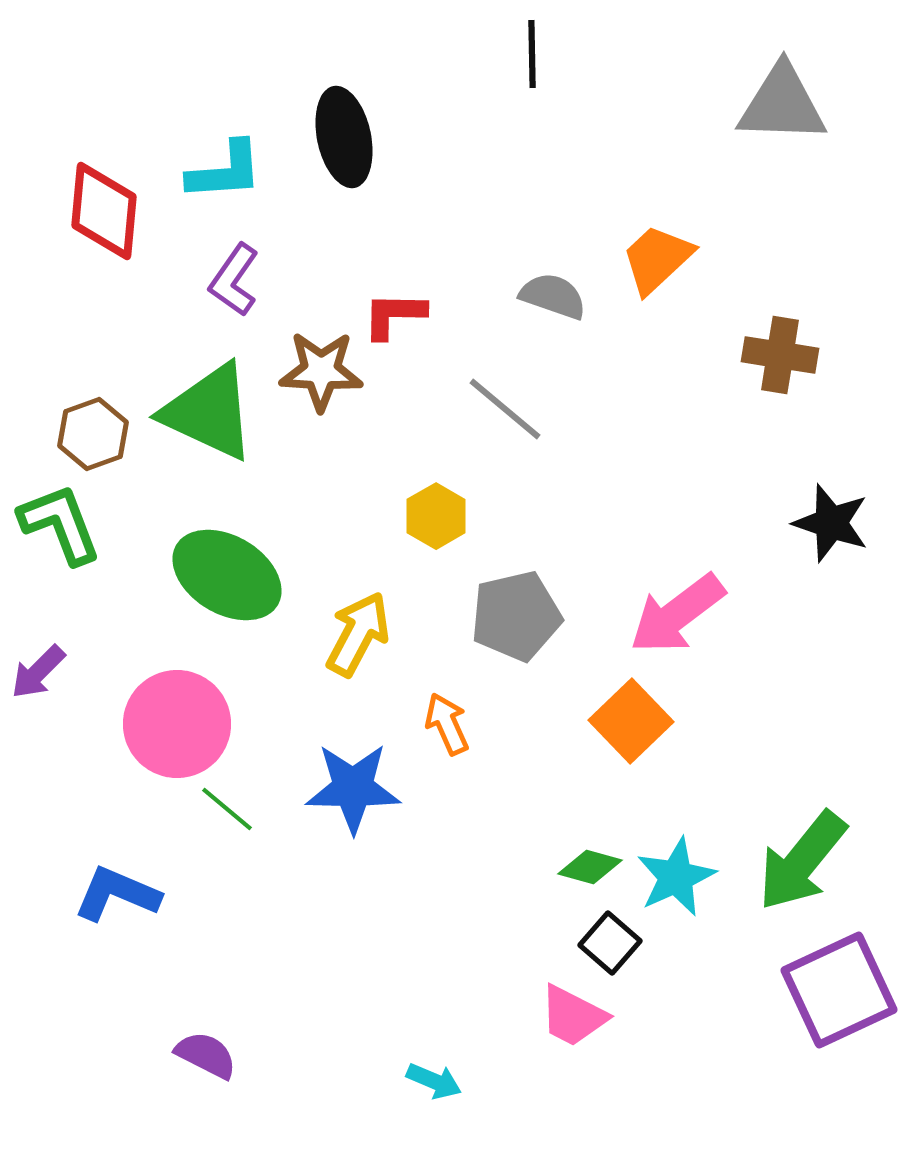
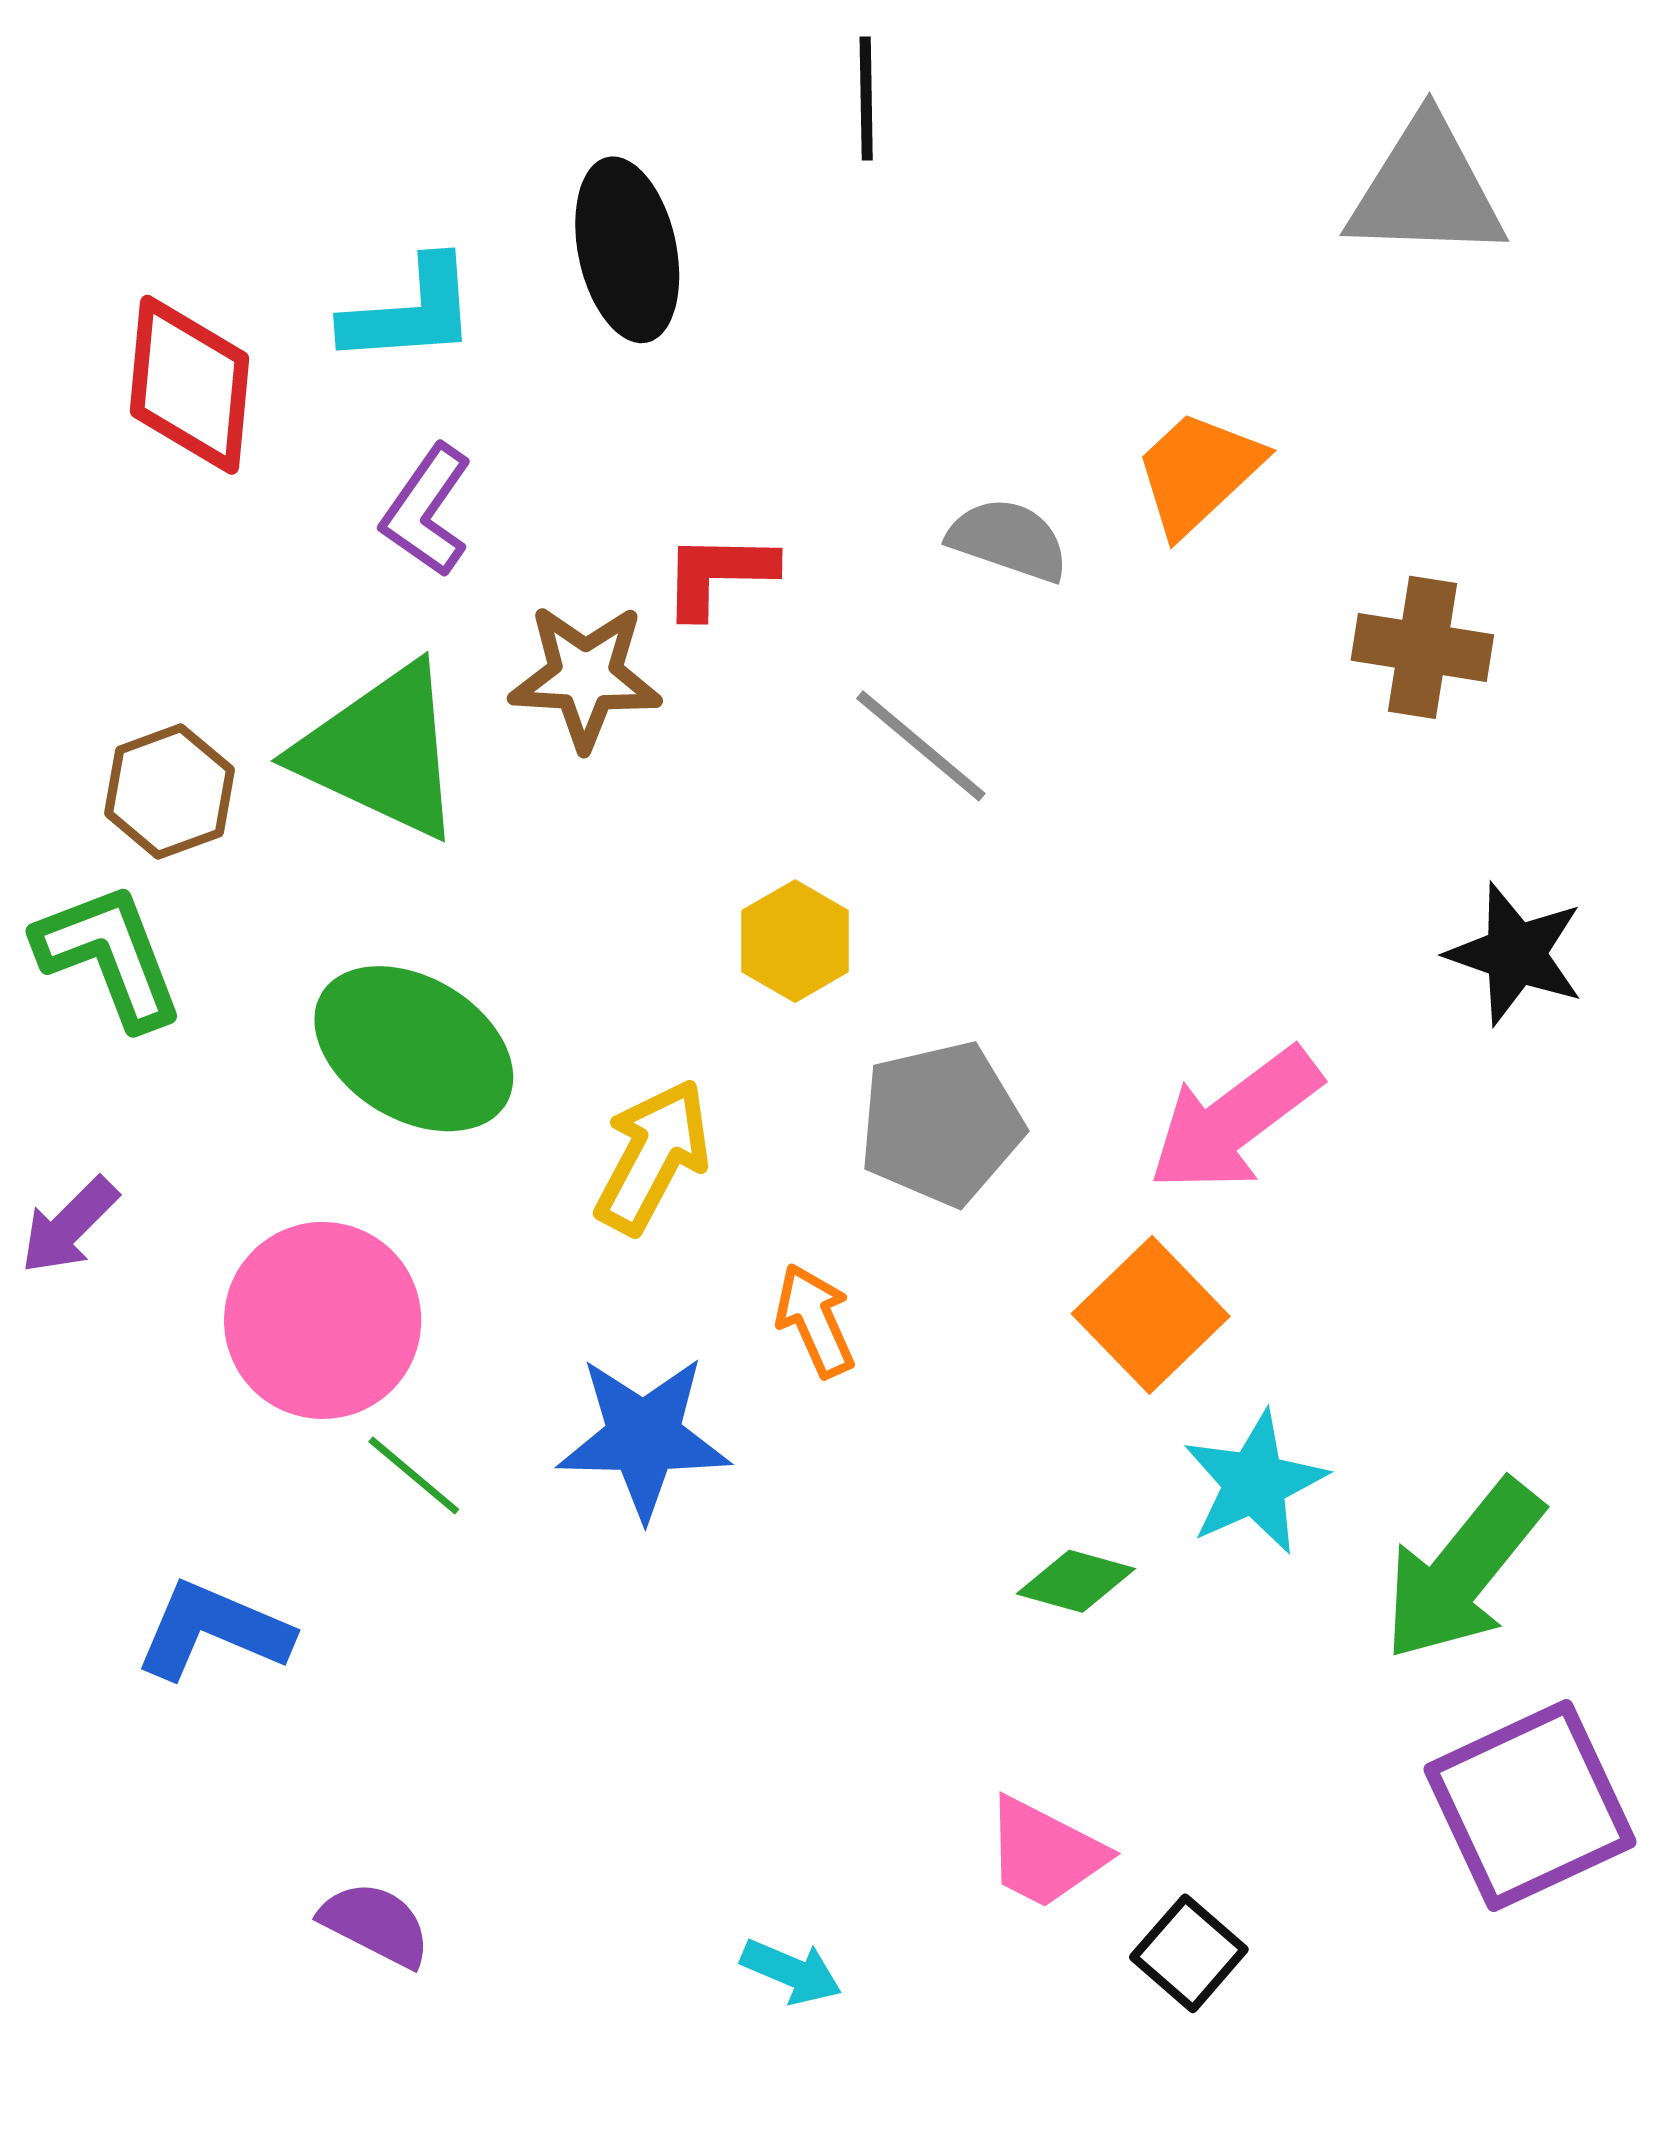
black line: (532, 54) -> (866, 98), moved
cyan star: (676, 877) -> (1255, 1483), moved
black square: (610, 943) -> (1189, 1953), moved

